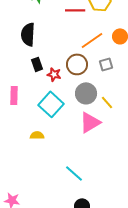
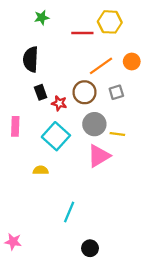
yellow line: (107, 102) -> (117, 134), turned -40
cyan line: (74, 173) -> (69, 212), moved, turned 72

